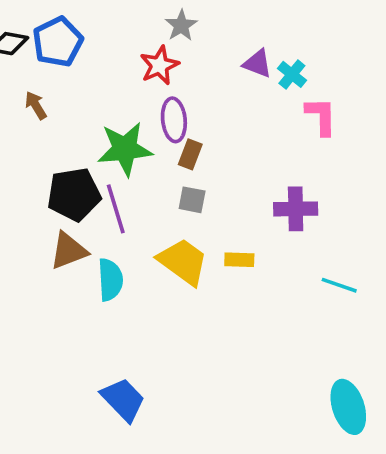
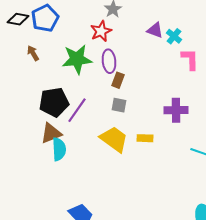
green star: (125, 149) -> (77, 59), moved
purple line: (116, 209) -> (77, 110), turned 52
cyan semicircle: (110, 280) -> (59, 149), moved

